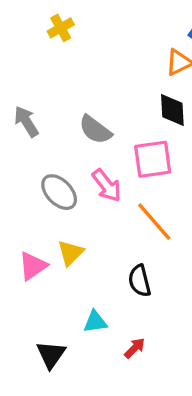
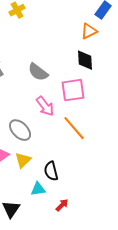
gray ellipse: (59, 192) -> (20, 130), moved
yellow triangle: (71, 253) -> (23, 160), moved
black semicircle: (140, 281) -> (51, 171), moved

